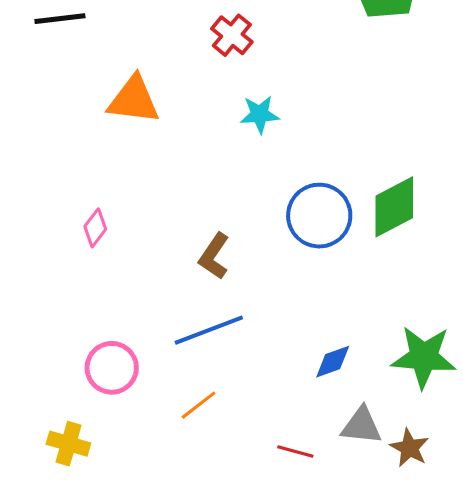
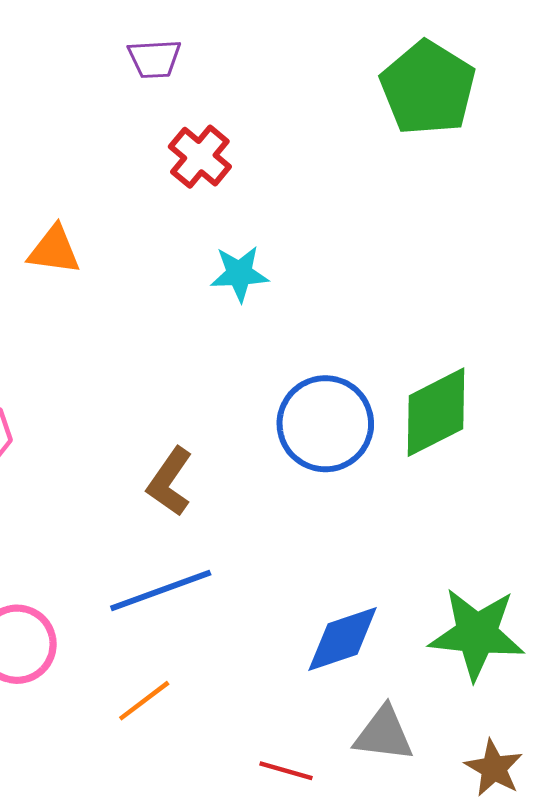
orange triangle: (134, 100) -> (54, 250), size x0.7
blue diamond: (333, 362) -> (343, 639), size x1.4
brown star: (409, 448) -> (494, 768), moved

